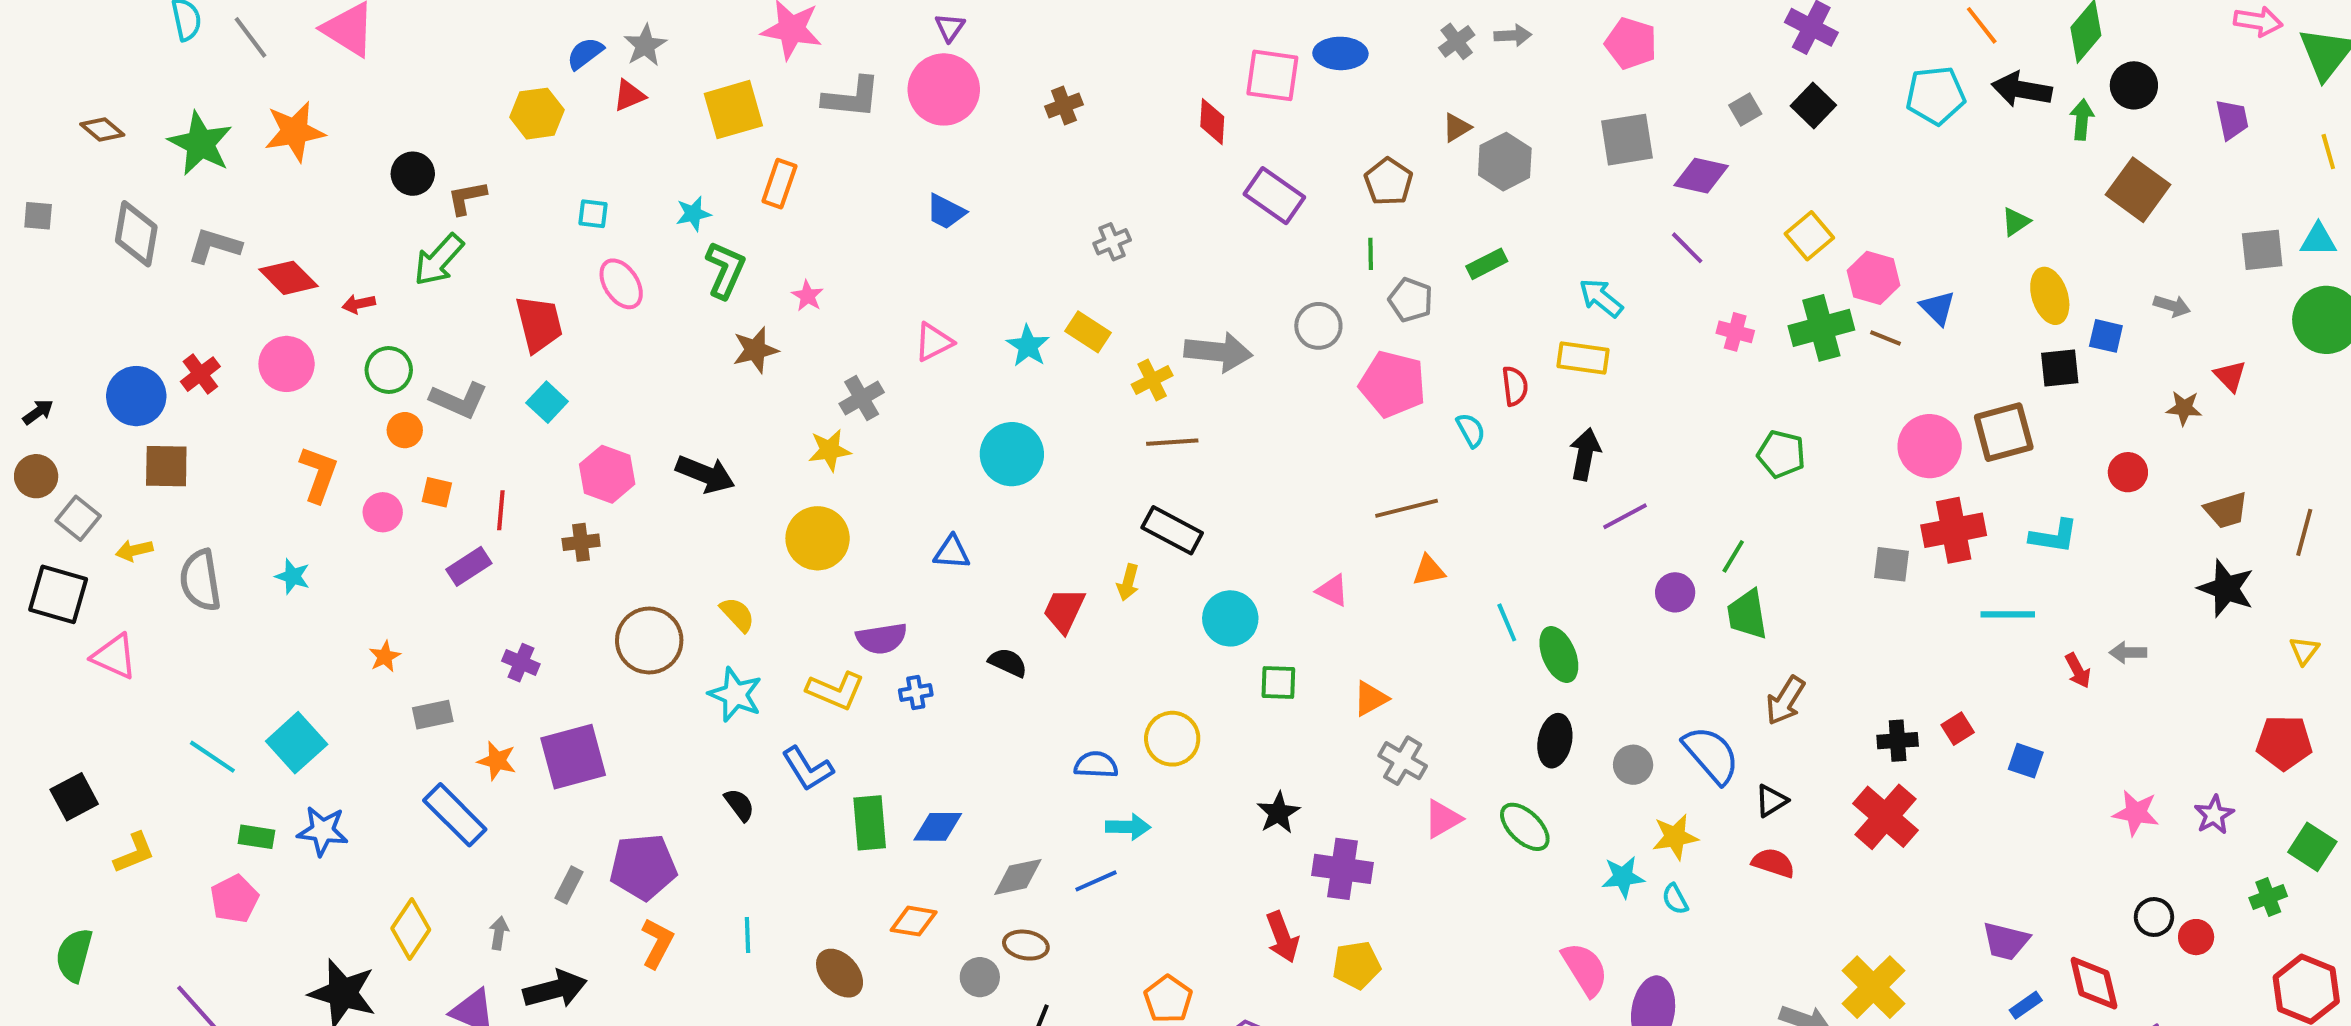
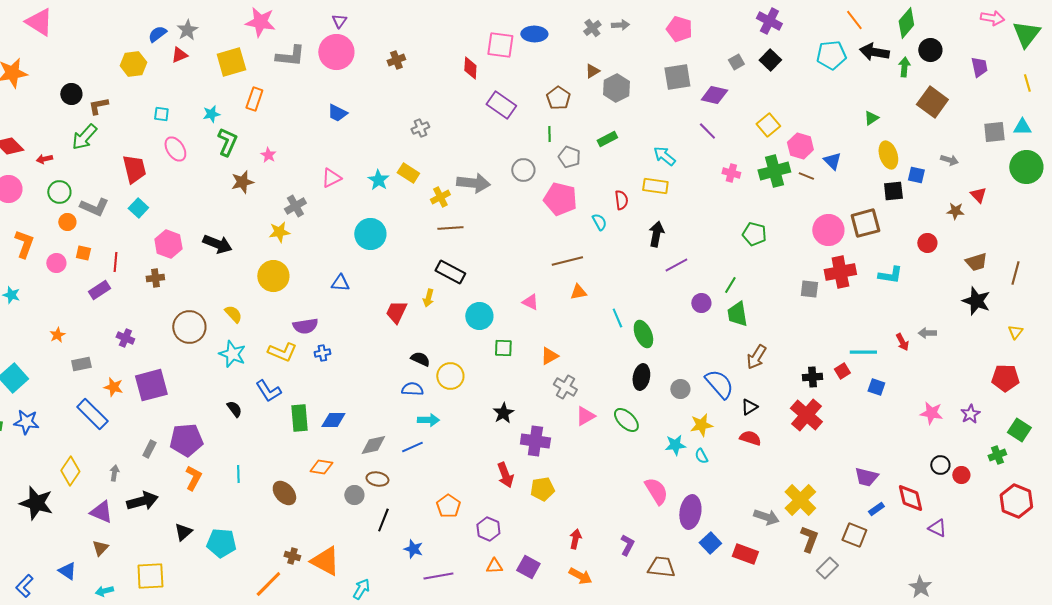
cyan line: (2008, 614) -> (863, 352), moved
black semicircle: (1008, 663) -> (420, 359), moved

